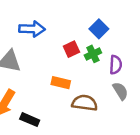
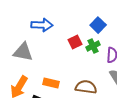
orange rectangle: (61, 83) -> (51, 83), moved

